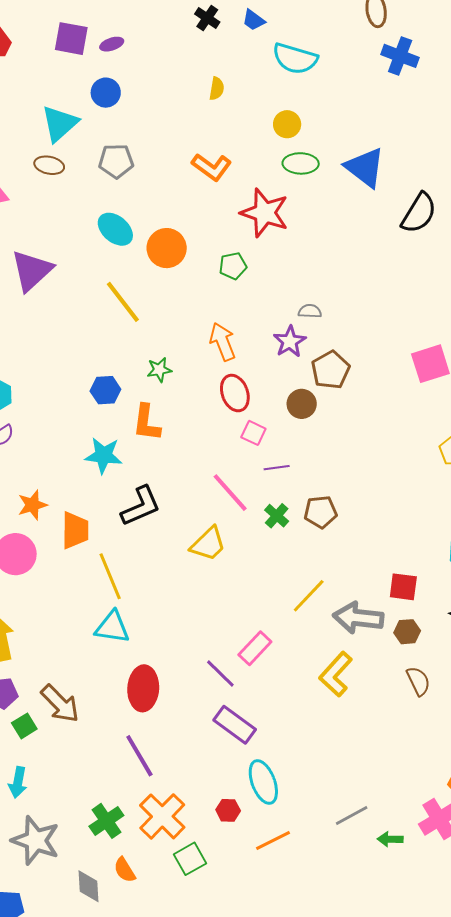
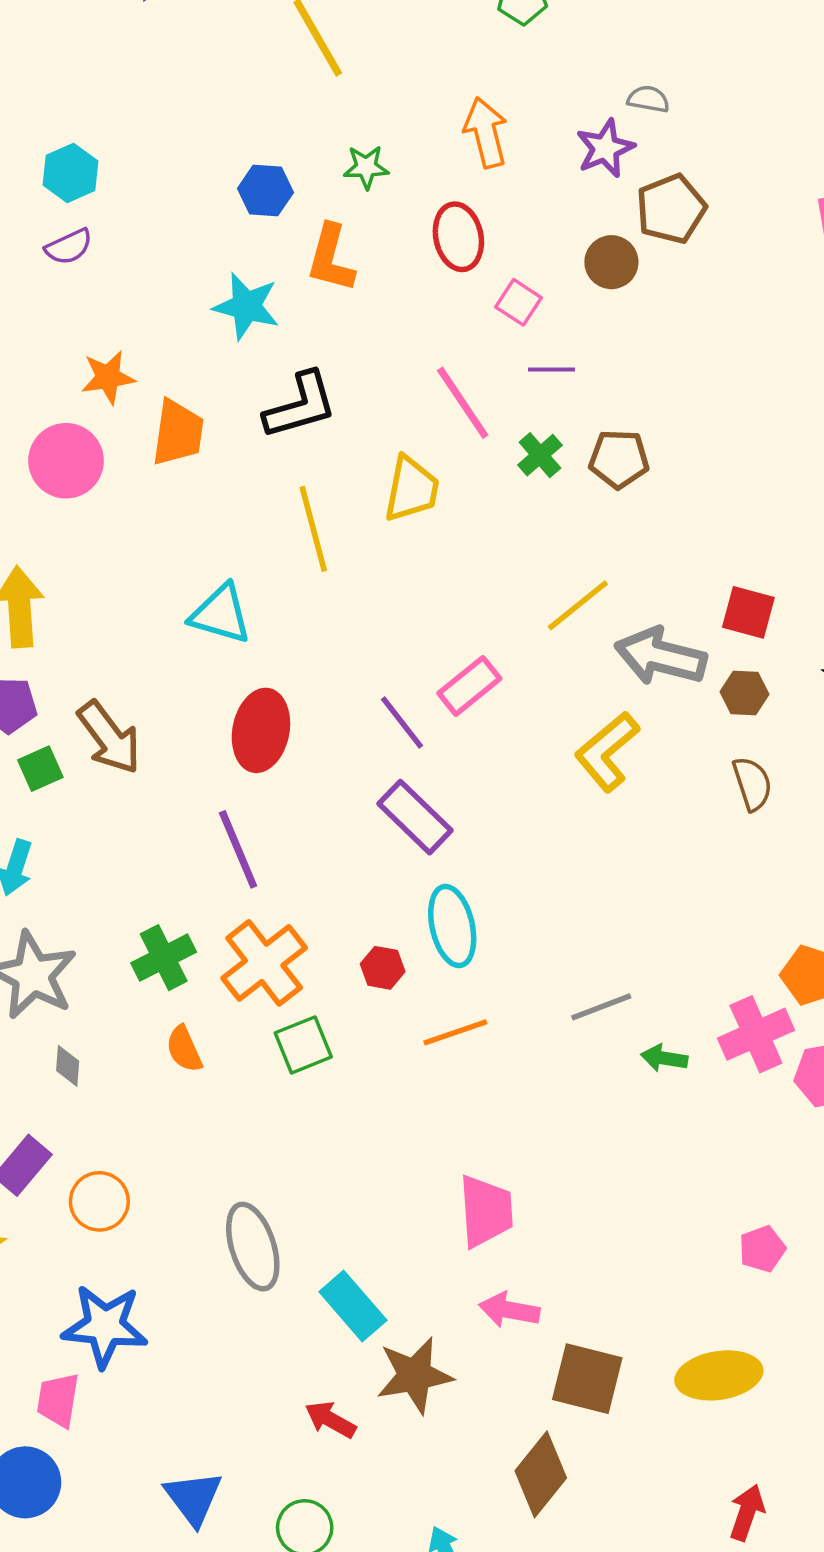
red ellipse: (235, 393) -> (458, 237), moved
yellow trapezoid: (208, 544) -> (411, 489), turned -42
yellow line: (110, 576) -> (313, 529), moved
gray diamond: (89, 886) -> (68, 1066), moved, size x0.7

